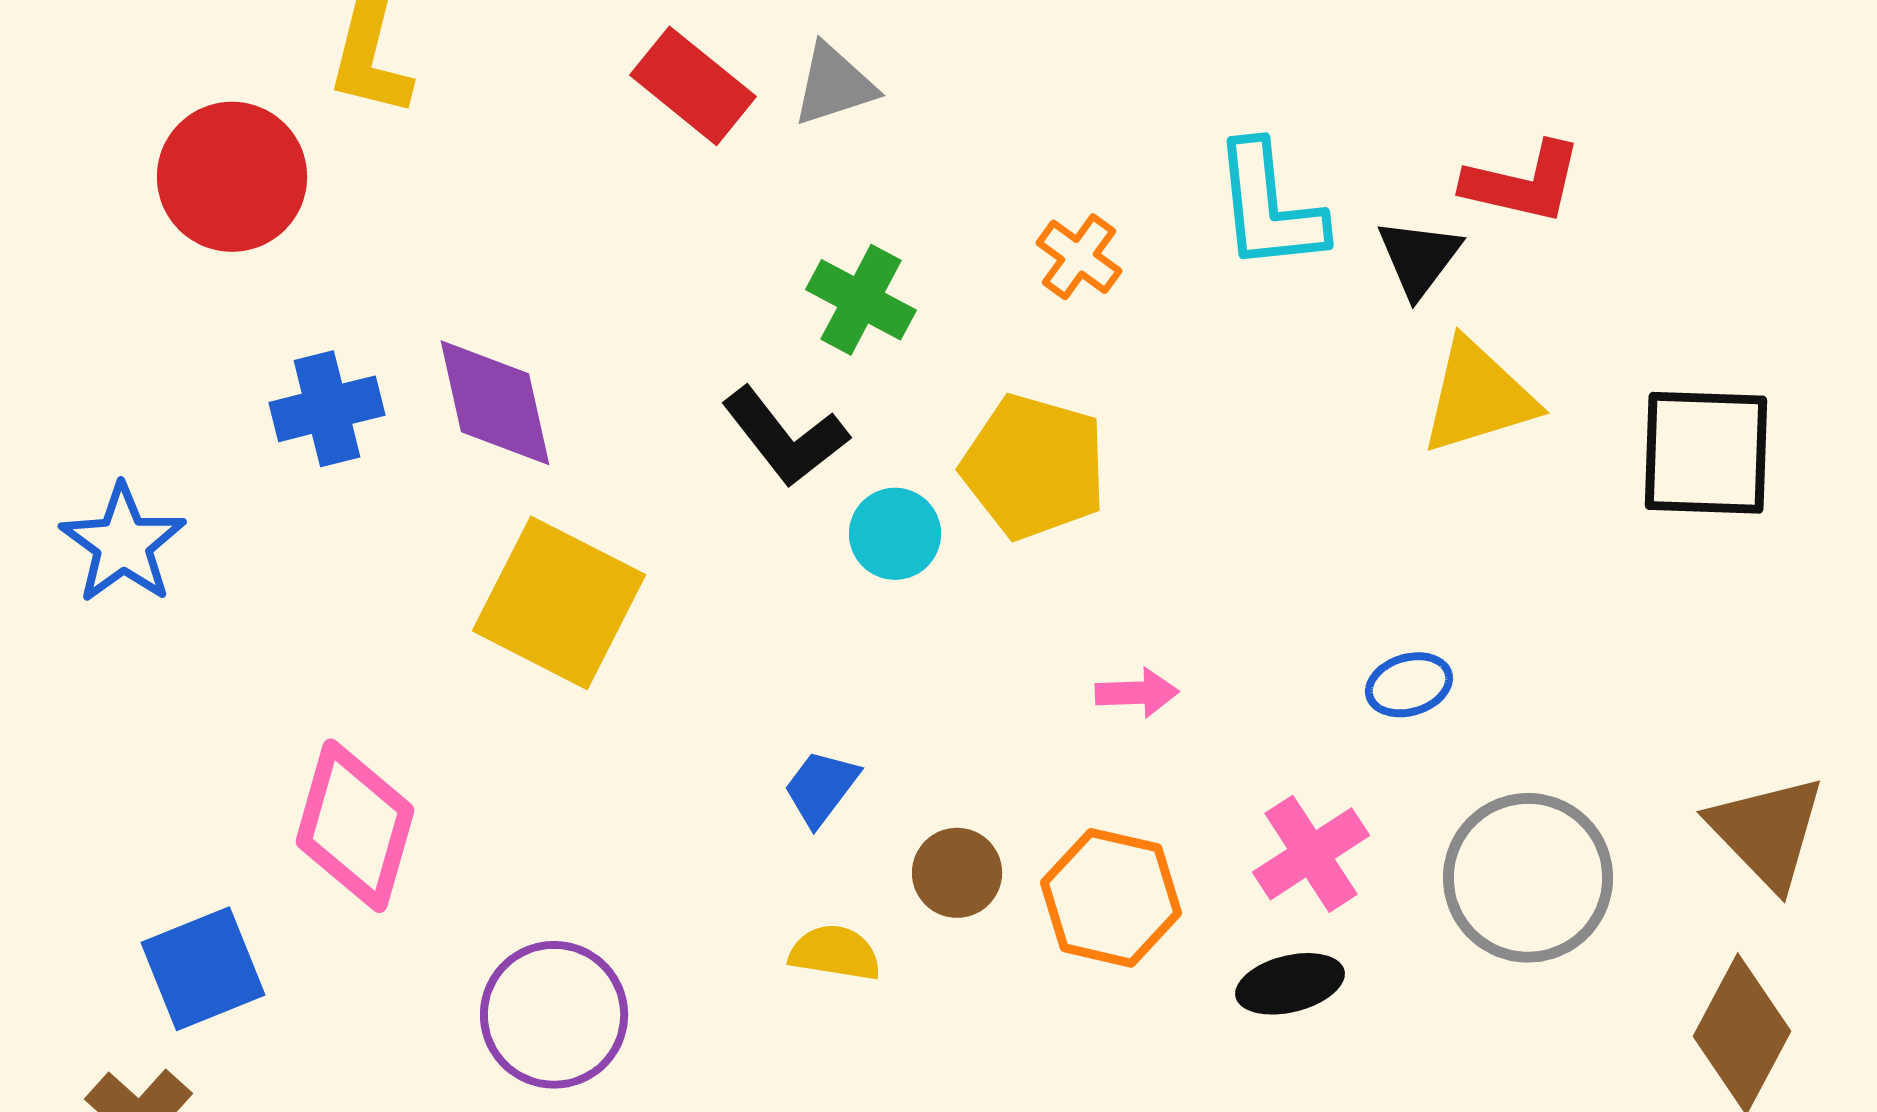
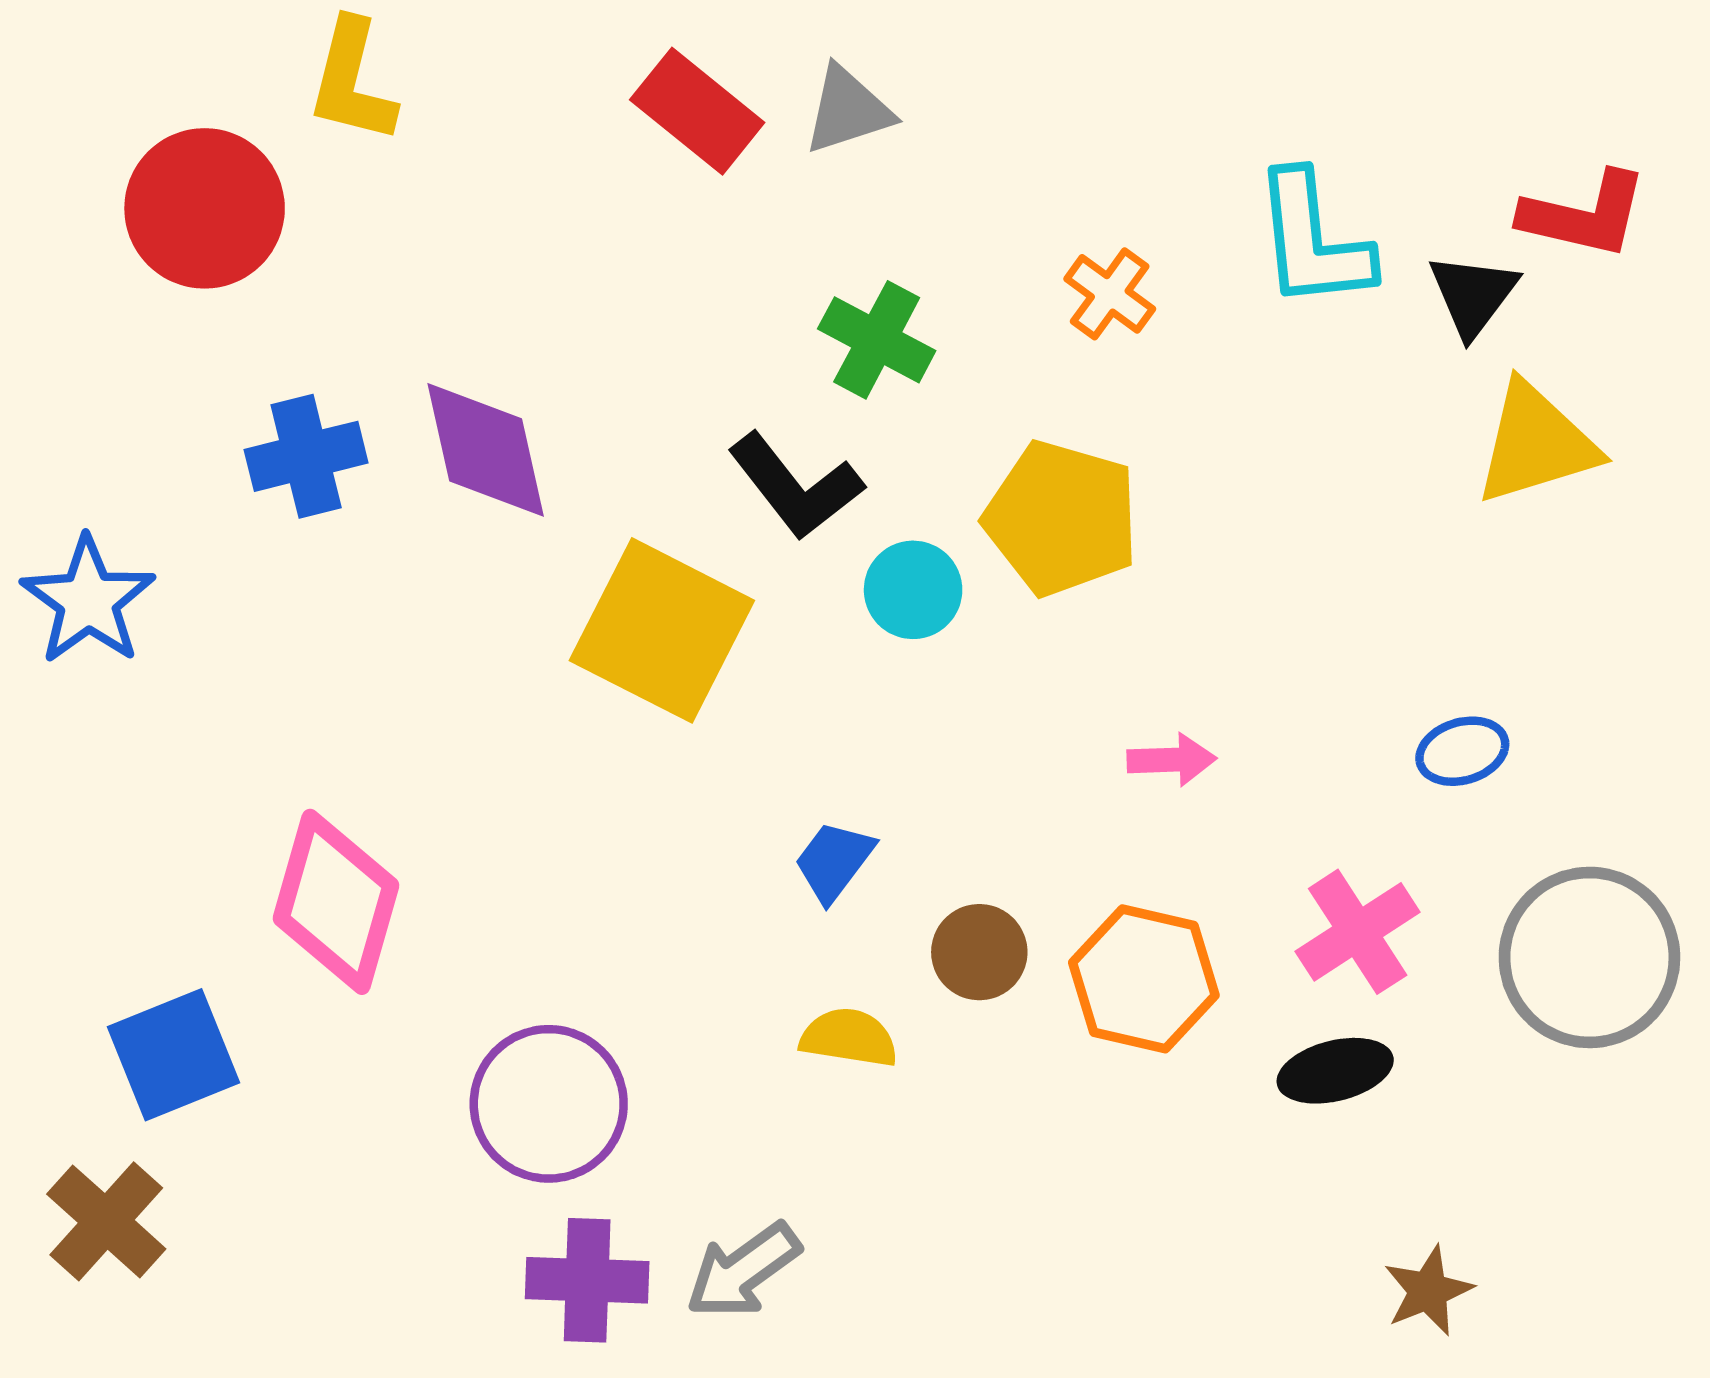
yellow square: (559, 603) -> (662, 630), moved

